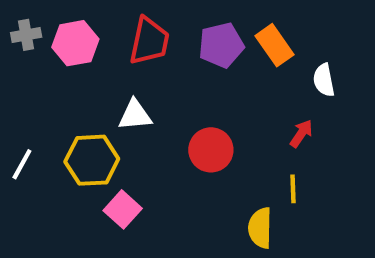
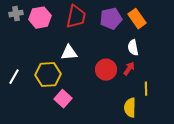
white semicircle: (324, 80) -> (133, 48), moved
red arrow: (301, 133) -> (129, 69), moved

